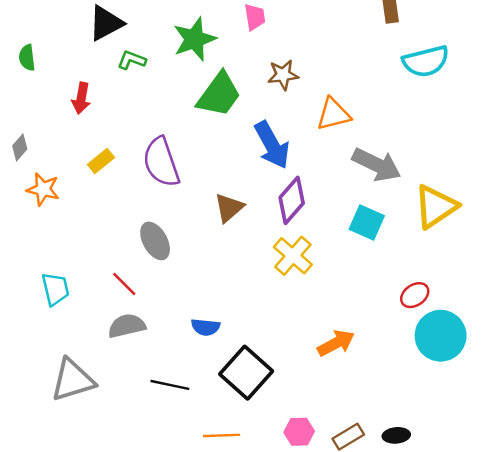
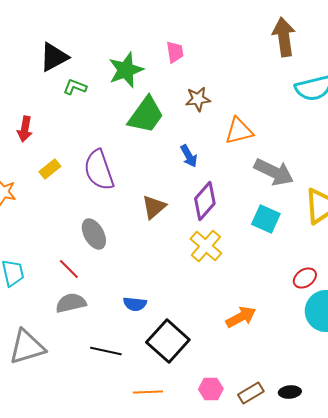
red arrow: (81, 98) -> (25, 129), moved
blue arrow: (272, 145) -> (189, 156), size x0.6

